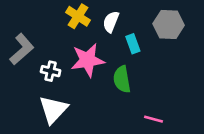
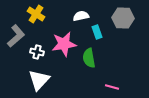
yellow cross: (78, 16) -> (36, 14), moved
white semicircle: (111, 22) -> (81, 16), turned 56

